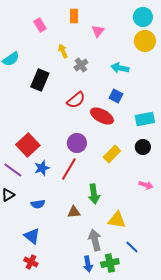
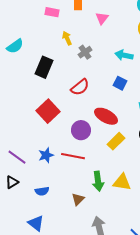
pink rectangle: (40, 25) -> (52, 12), moved, turned -48
red ellipse: (102, 116) -> (106, 116), moved
red square: (28, 145) -> (48, 111), moved
red line: (69, 169) -> (73, 156), turned 70
brown triangle: (74, 212) -> (78, 199), turned -40
yellow triangle: (117, 220) -> (122, 182), moved

